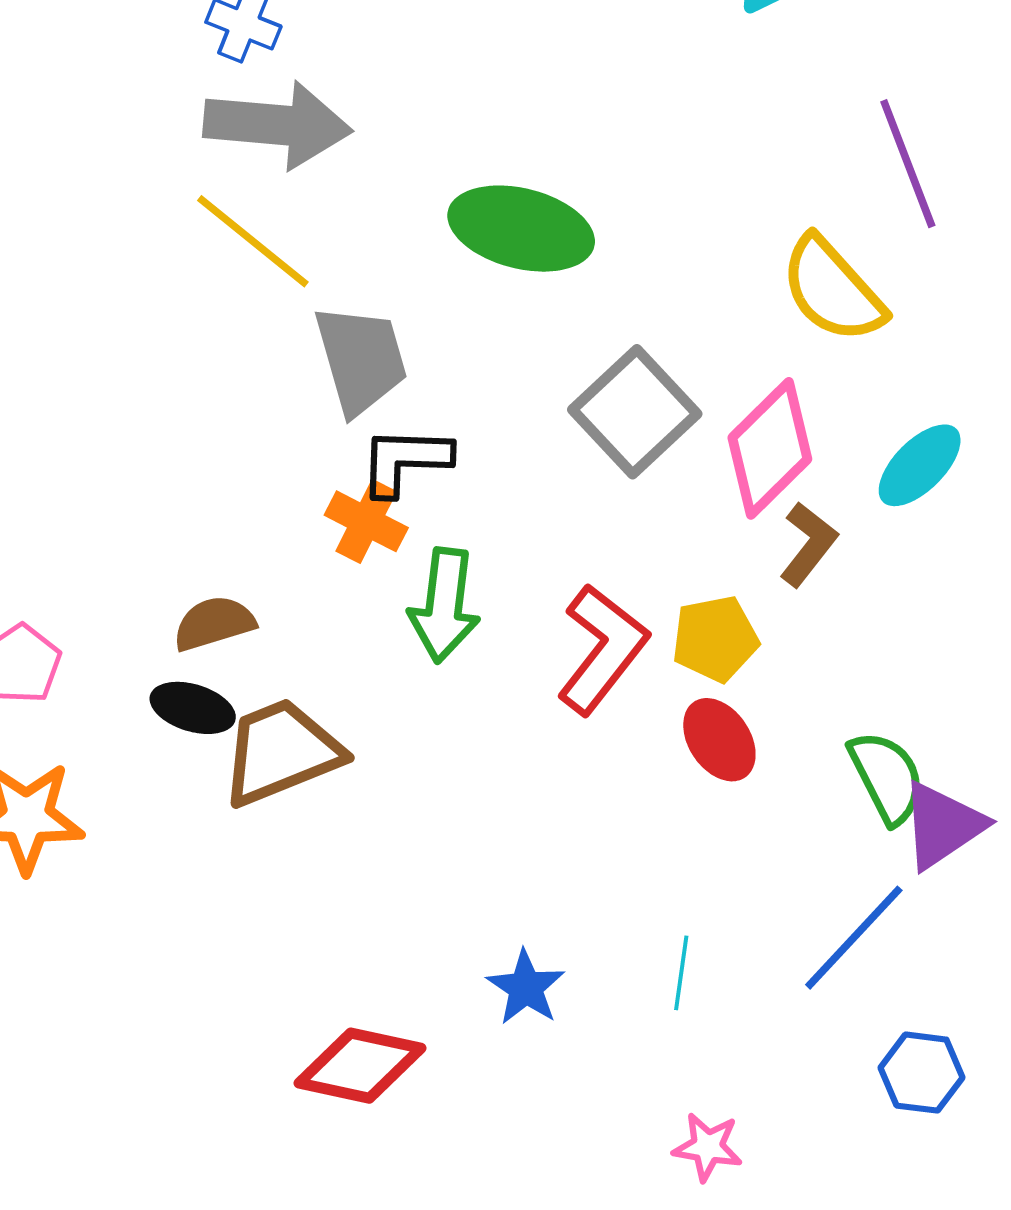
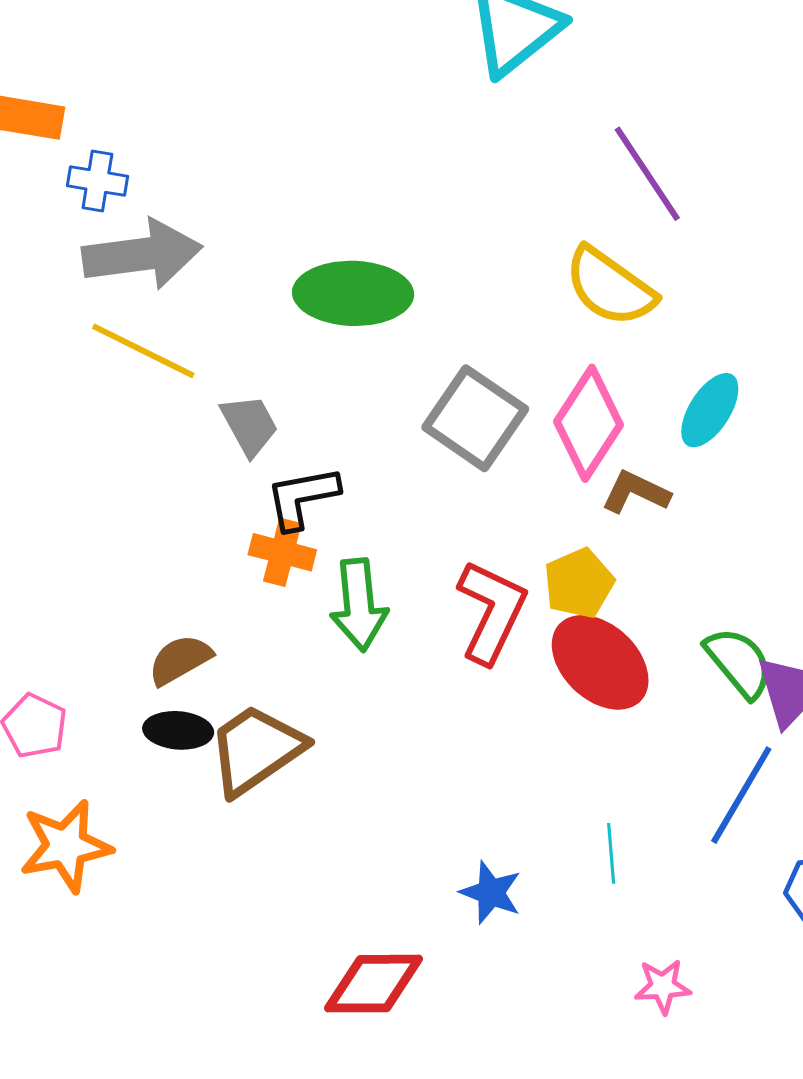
gray trapezoid: (361, 359) -> (249, 425), size x0.7
brown L-shape: (808, 544) -> (636, 492), turned -90
red ellipse: (719, 740) -> (600, 662), size x1.5

